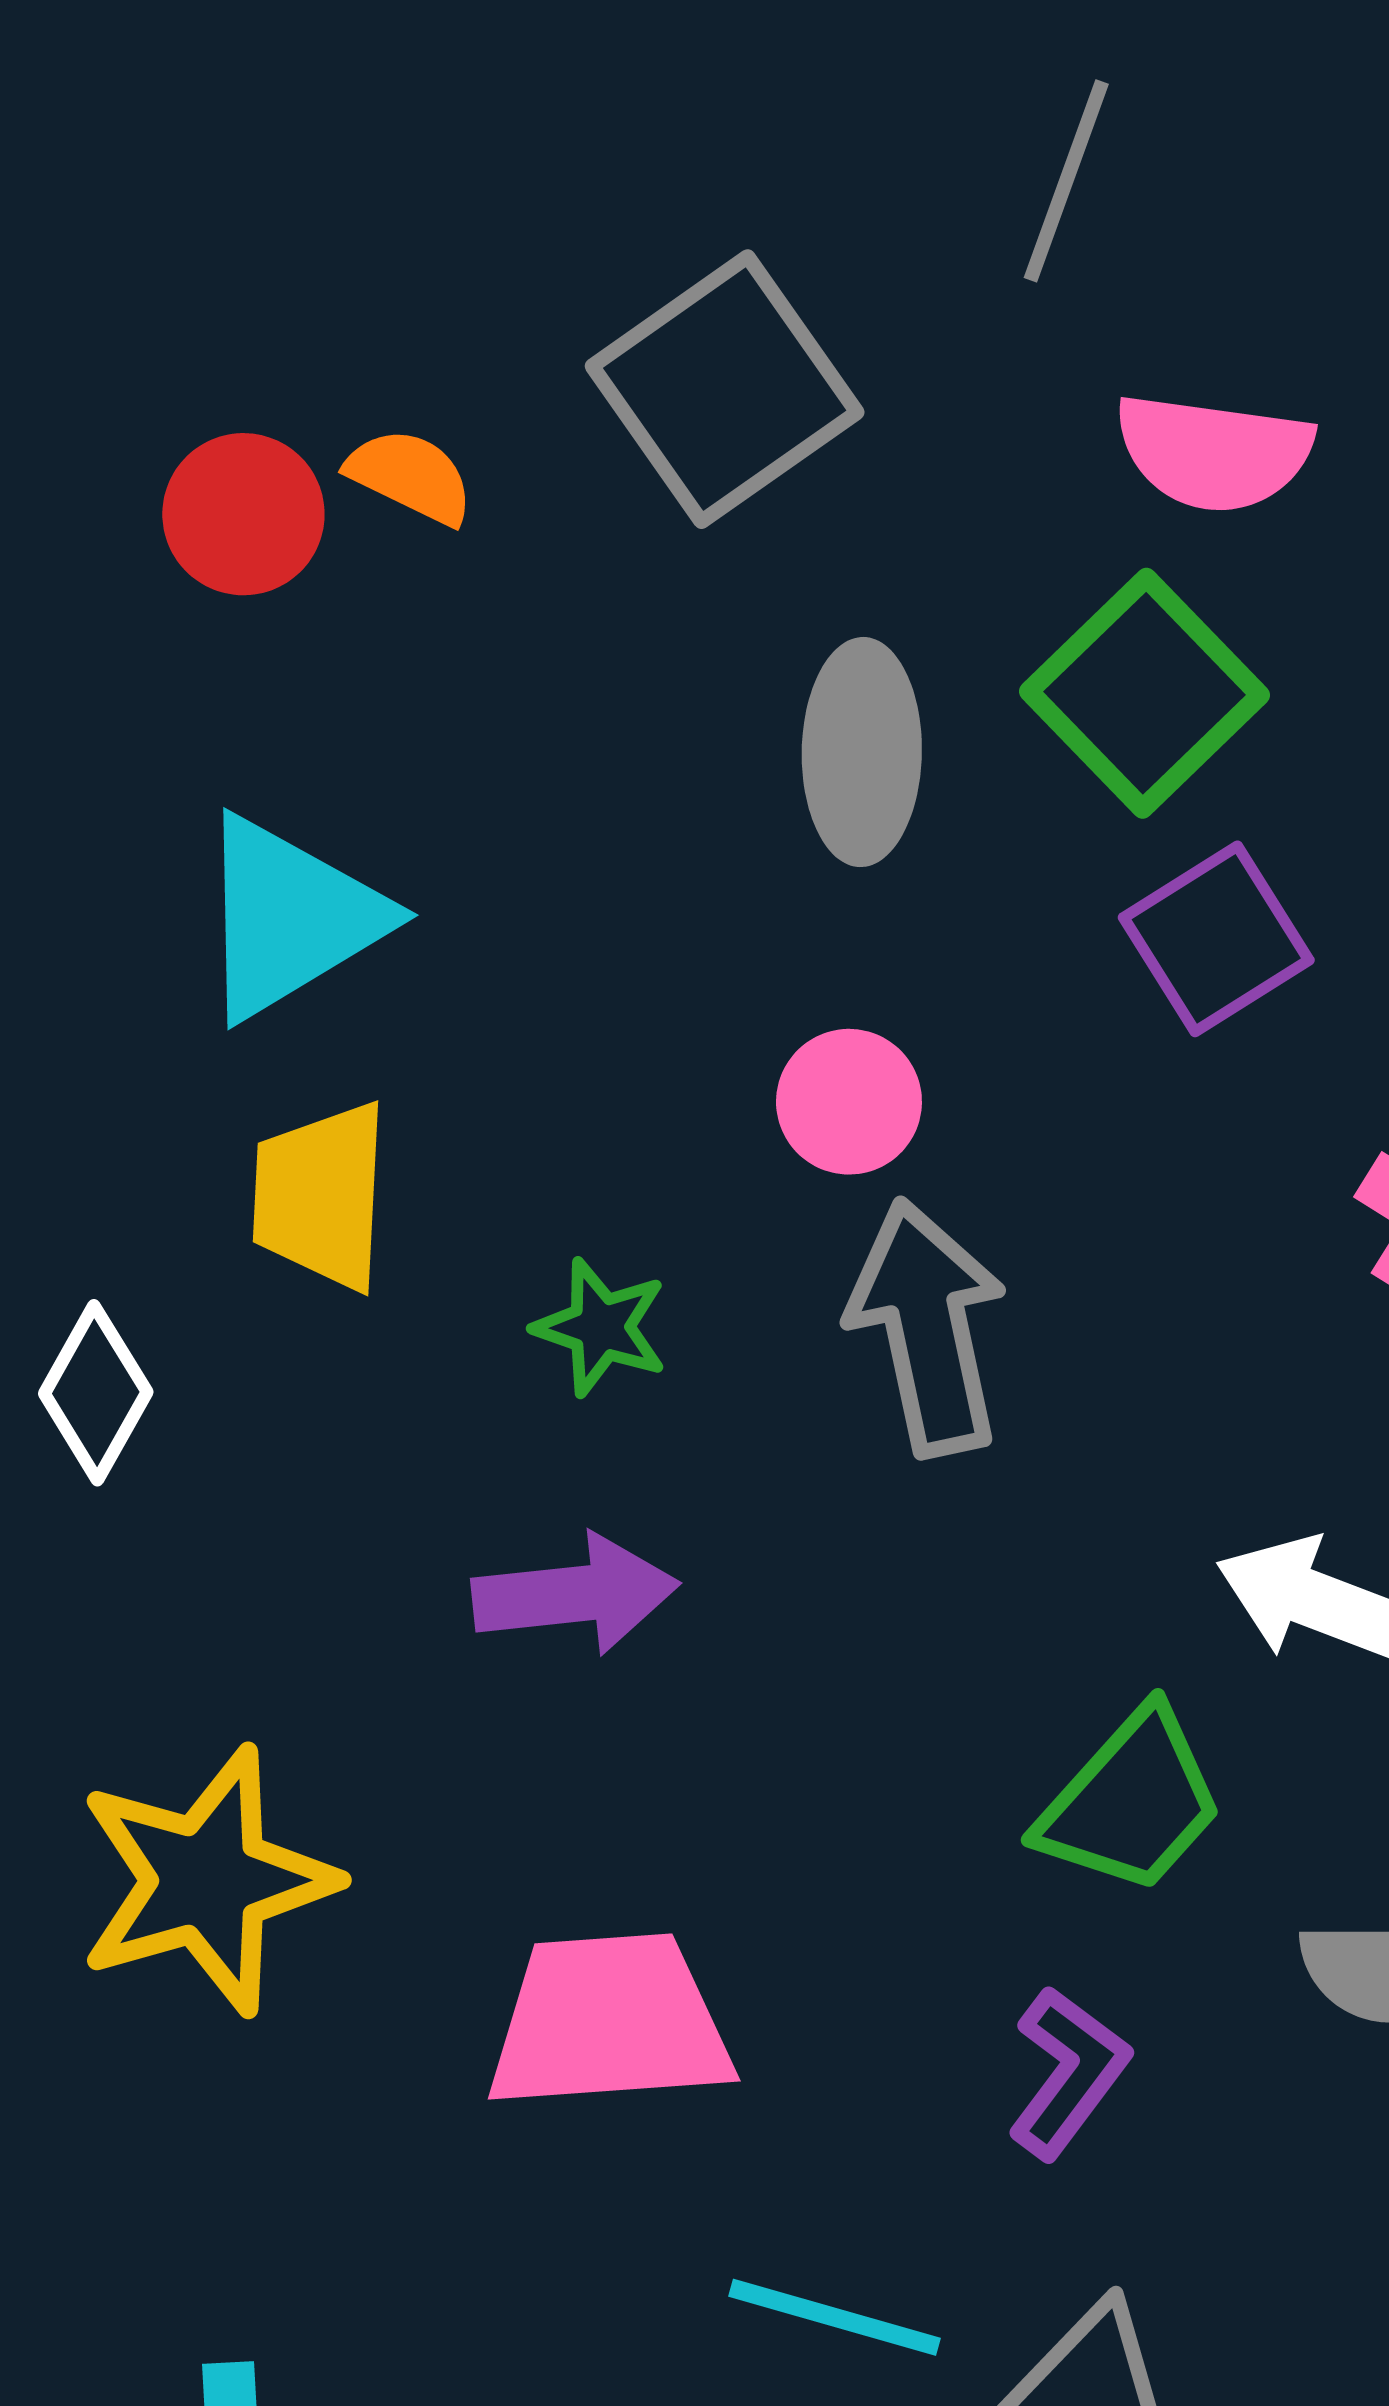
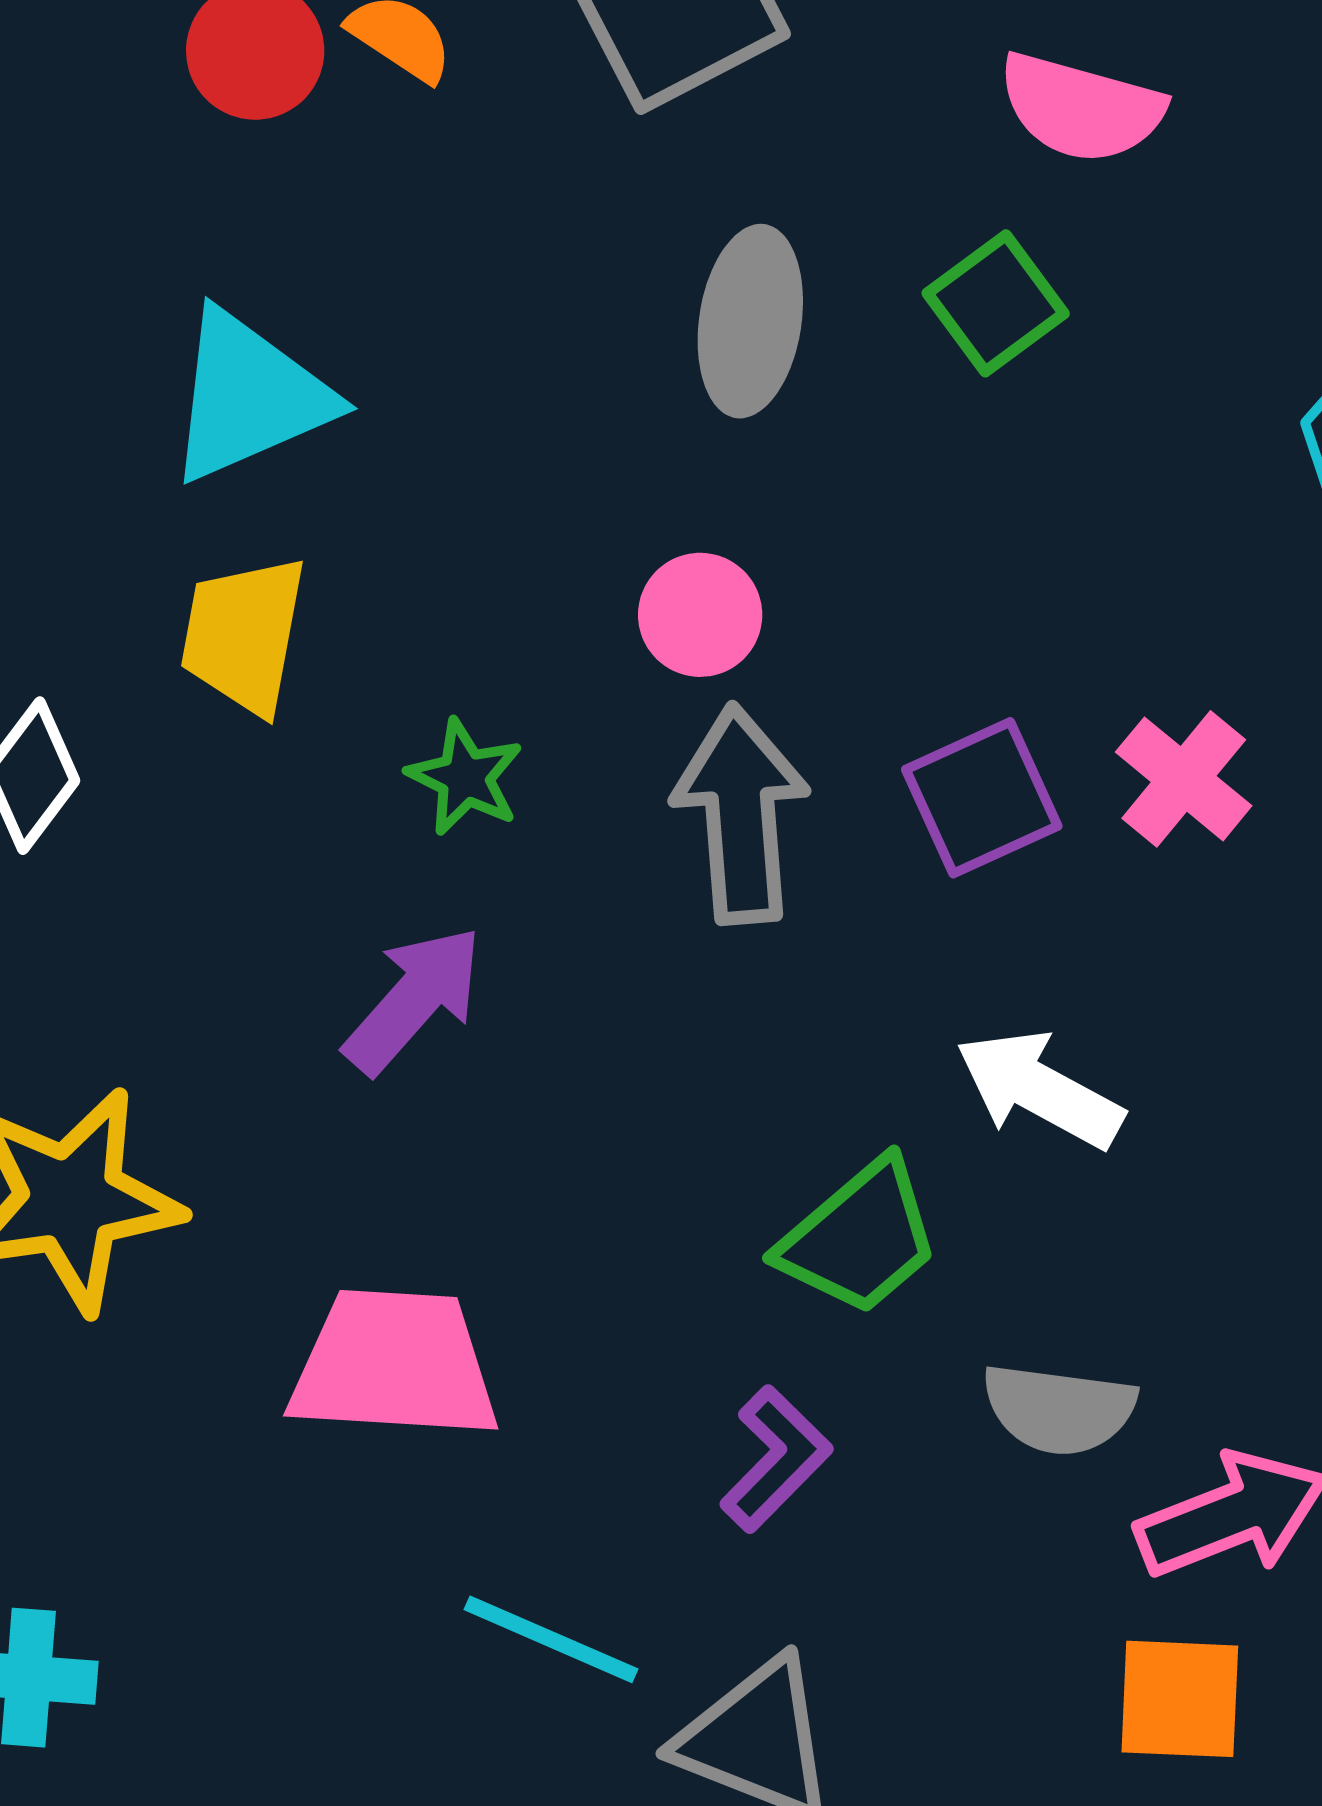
green square: (1145, 693) -> (996, 303), size x0.7
purple square: (1216, 939) -> (982, 798), moved
purple arrow: (575, 1594) -> (414, 1000), turned -50

